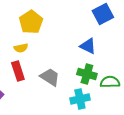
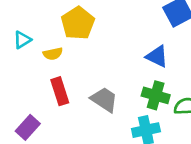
yellow semicircle: (21, 48) -> (53, 54), moved

